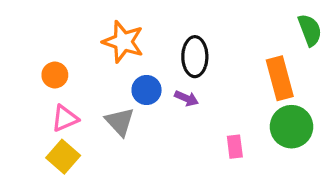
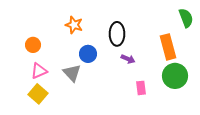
orange star: (123, 42) -> (74, 25), size x0.7
purple arrow: (186, 98) -> (128, 59), moved

